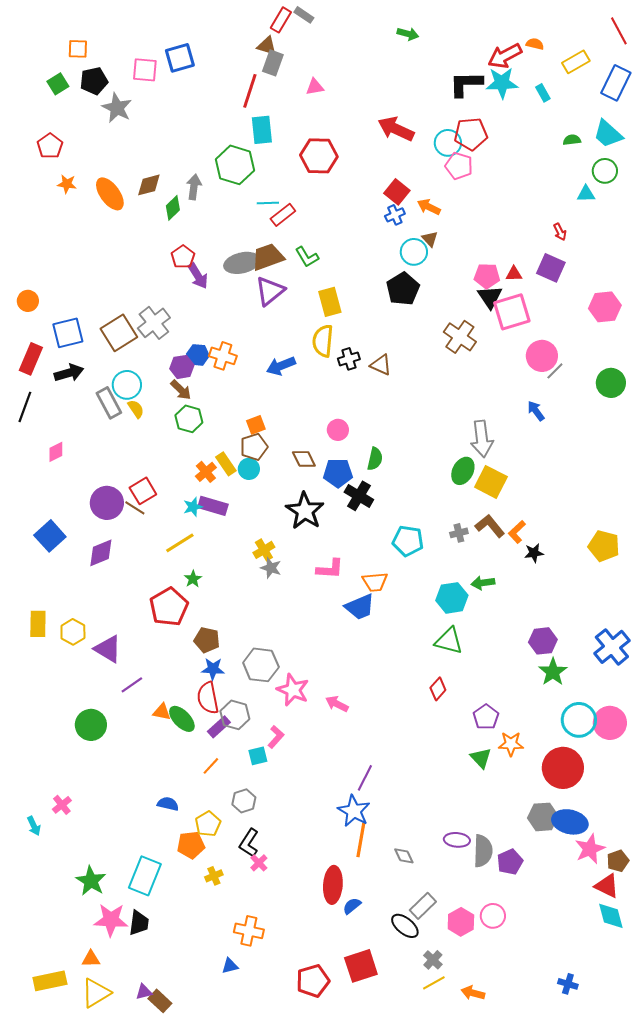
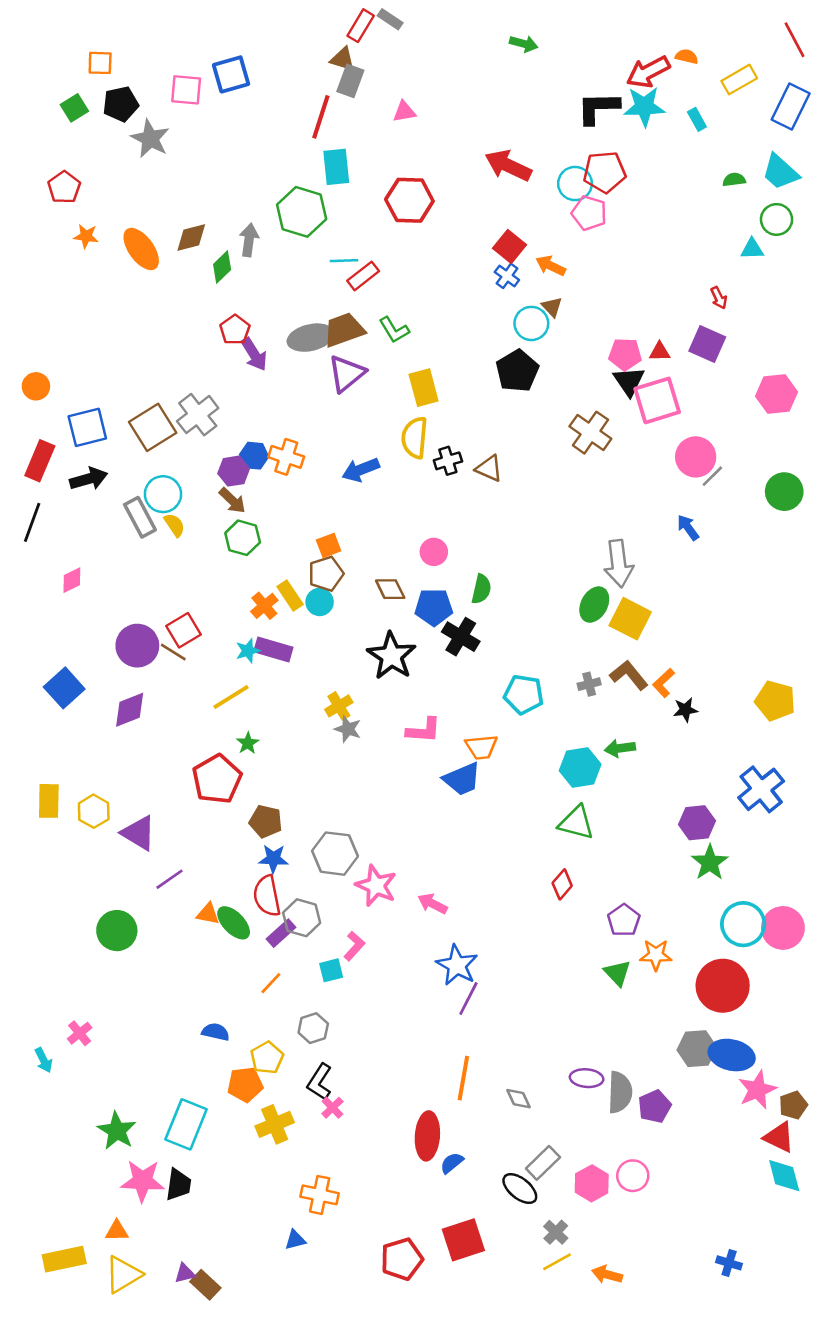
blue cross: (395, 215) -> (507, 276), turned -30
blue cross: (612, 647) -> (761, 789), moved
blue star: (354, 811) -> (457, 965), moved
yellow cross: (214, 876) -> (275, 1124), size x1.6

